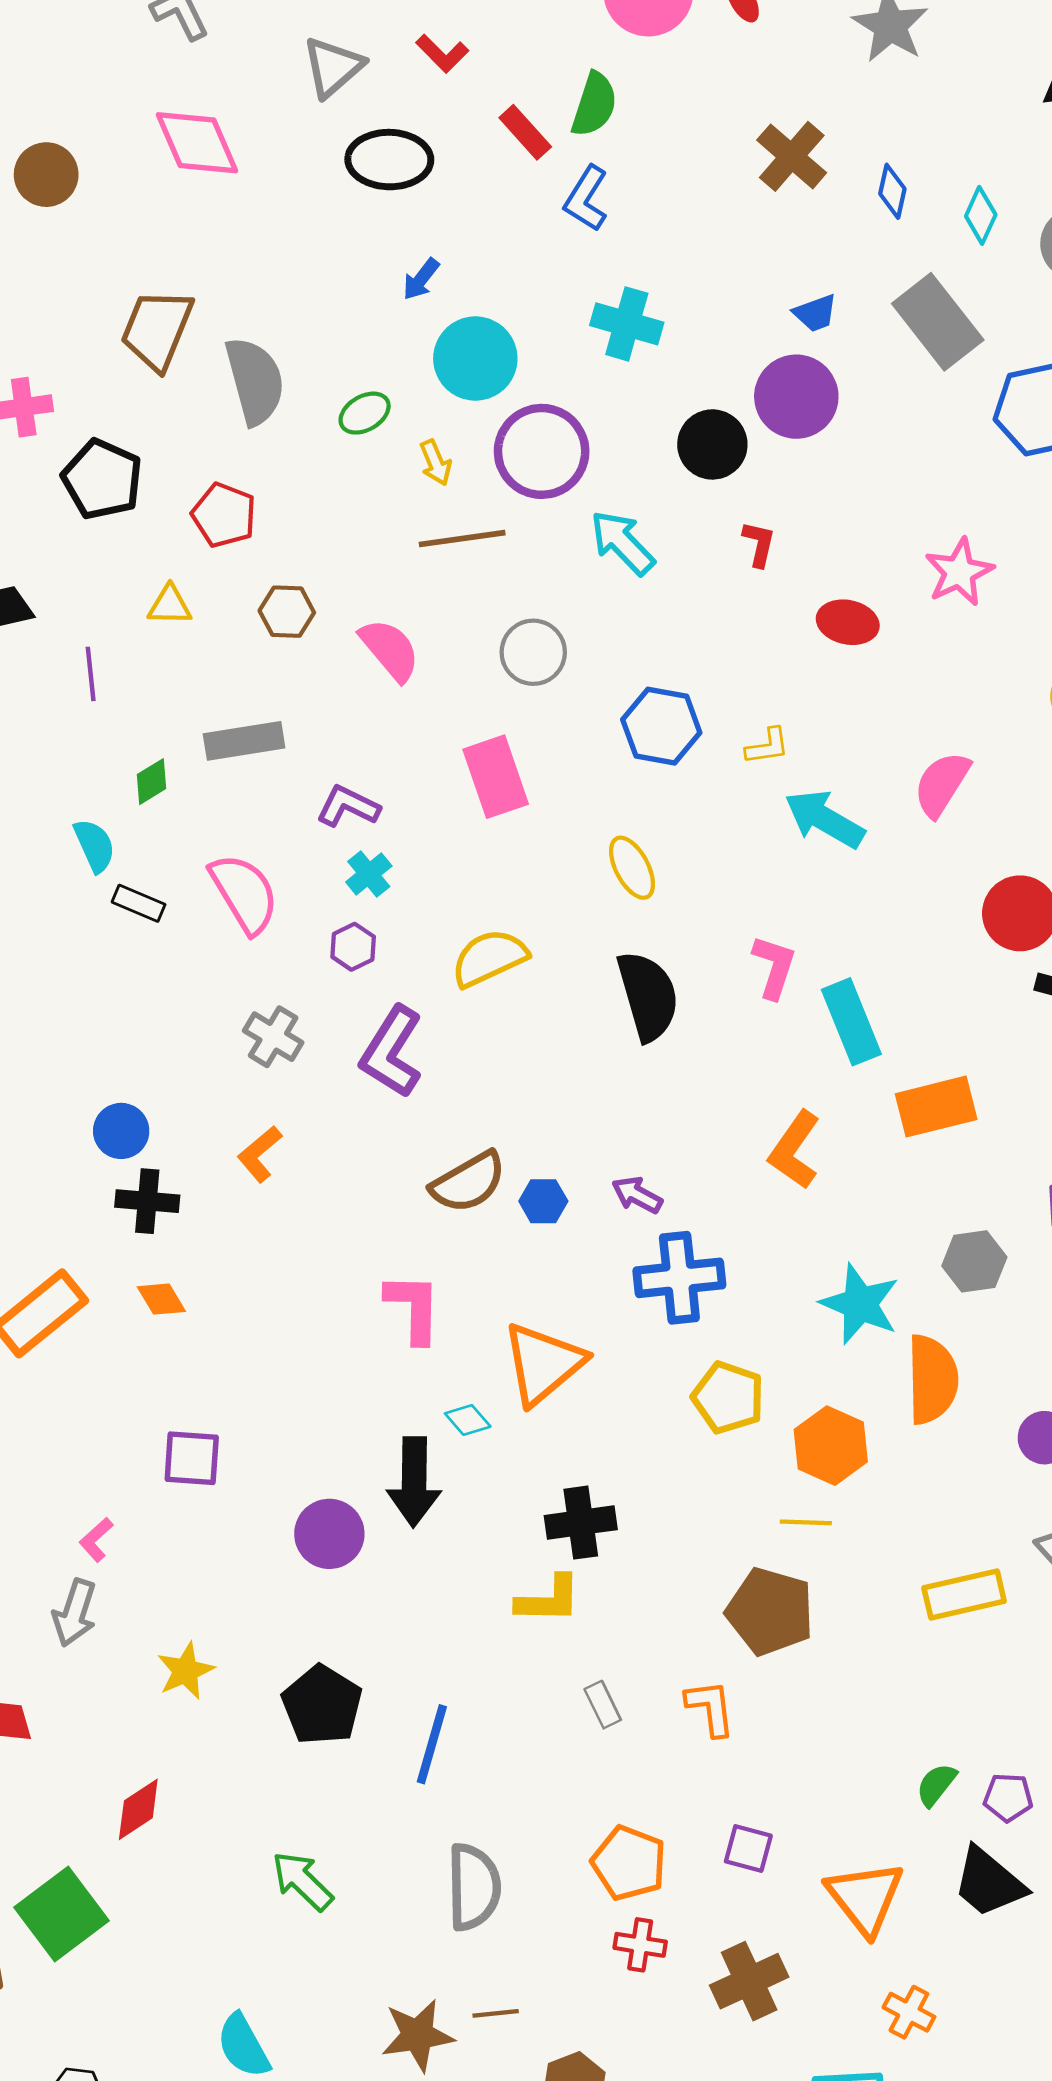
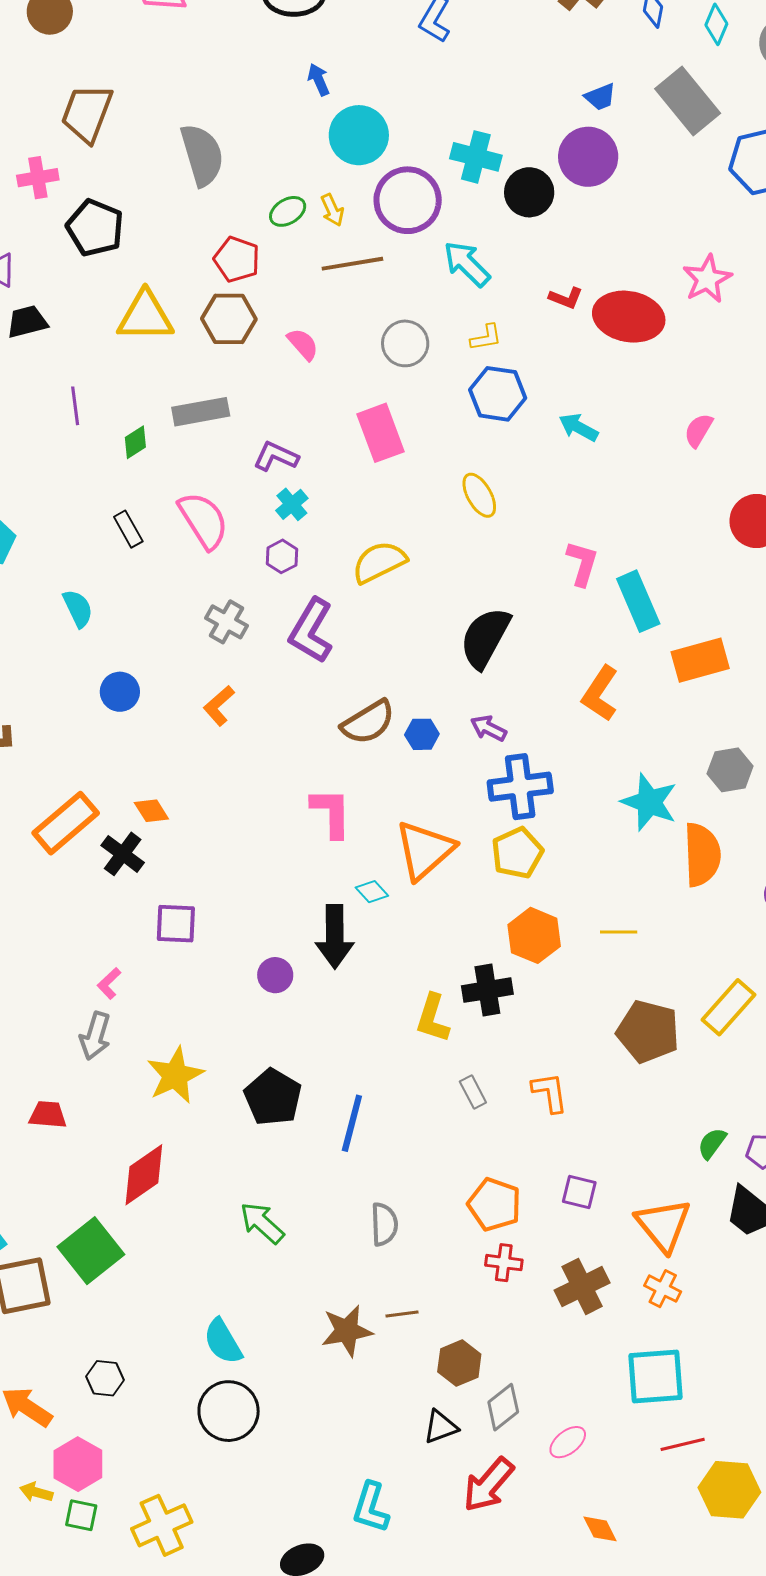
blue arrow: (421, 279) -> (319, 80), turned 120
cyan cross: (627, 324) -> (476, 157), moved
brown trapezoid: (157, 329) -> (87, 113), moved
green ellipse: (365, 413) -> (288, 211), moved
red pentagon: (224, 515) -> (237, 259), moved
red L-shape: (759, 544) -> (566, 298), moved, turned 100
yellow triangle: (170, 605) -> (145, 316), size x1.8
brown hexagon: (287, 612) -> (229, 319), size x1.4
red ellipse: (848, 622) -> (629, 317), size x1.6
pink semicircle: (390, 650) -> (303, 344), size x0.7
purple line: (91, 674) -> (75, 406), moved
yellow L-shape: (767, 746) -> (486, 337), moved
pink semicircle: (942, 784) -> (698, 430), size x0.7
cyan arrow: (824, 819) -> (579, 427), moved, size x0.7
cyan semicircle: (95, 846) -> (78, 608), moved
black rectangle: (139, 903) -> (128, 529), turned 39
black semicircle: (648, 996) -> (485, 638), moved, turned -134
black cross: (147, 1201) -> (123, 854), moved, turned 33
yellow pentagon: (728, 1398) -> (517, 853), moved, turned 30
orange hexagon: (831, 1446) -> (534, 935), moved
yellow line: (806, 1522) -> (619, 932), moved
black cross: (581, 1523) -> (487, 990), moved
purple circle: (329, 1534) -> (275, 975), size x0.7
yellow rectangle: (964, 1594) -> (729, 1007), turned -34
yellow L-shape: (549, 1600) -> (433, 1018), turned 108
brown pentagon: (770, 1612) -> (648, 1032), moved
yellow star: (186, 1671) -> (175, 1075), size x1.4
red diamond: (138, 1809) -> (144, 1175), size x1.4
gray semicircle: (474, 1887) -> (384, 1224), size x0.7
orange cross: (909, 2012) -> (663, 1289), moved

